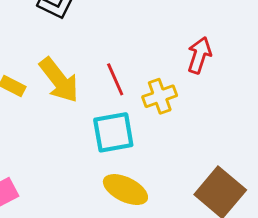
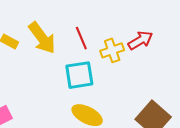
red arrow: (199, 55) -> (140, 40), moved, turned 40

